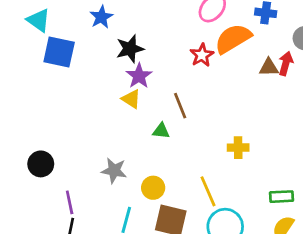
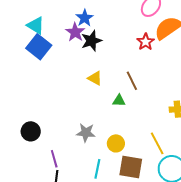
blue star: (101, 17) -> (85, 18), moved
cyan triangle: (39, 20) -> (36, 25), moved
blue square: (59, 52) -> (39, 47), turned 30
purple star: (139, 76) -> (75, 32), moved

